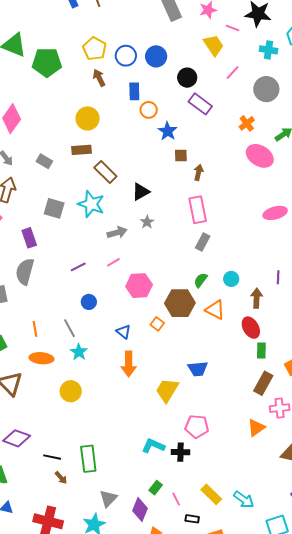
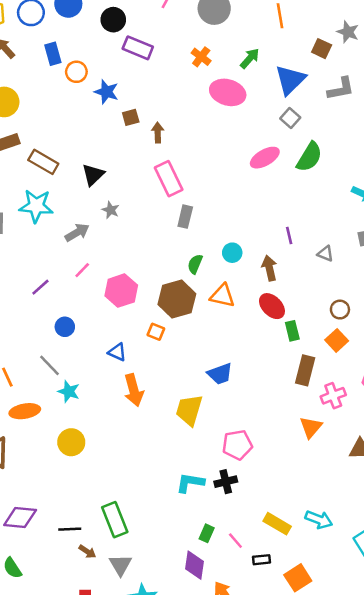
gray triangle: (108, 498) -> (120, 565), moved

